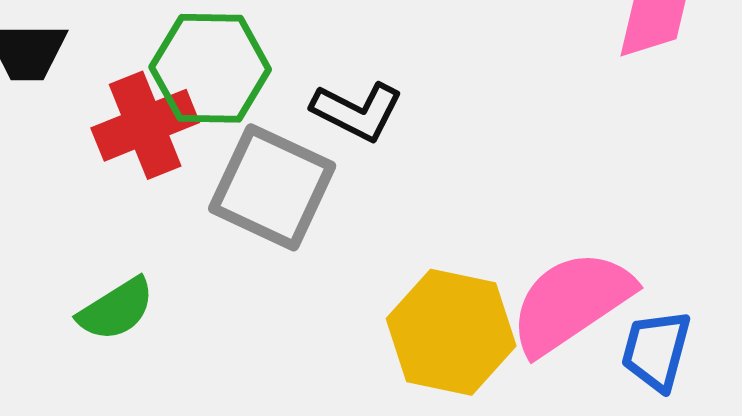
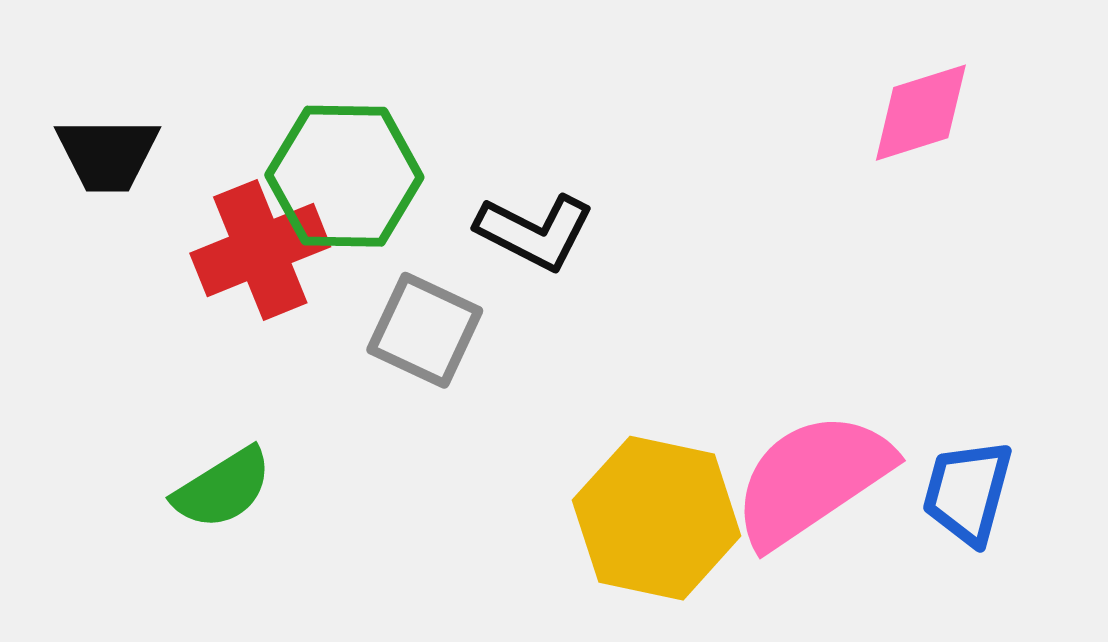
gray square: (272, 187) -> (425, 330), size x0.7
blue trapezoid: (656, 350) -> (967, 492), moved

